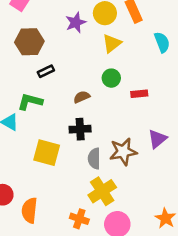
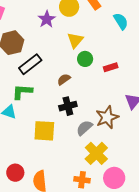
yellow triangle: (112, 43) -> (75, 40), moved
black rectangle: (46, 71) -> (30, 64), size x1.6
gray semicircle: (94, 159) -> (84, 128), turned 60

